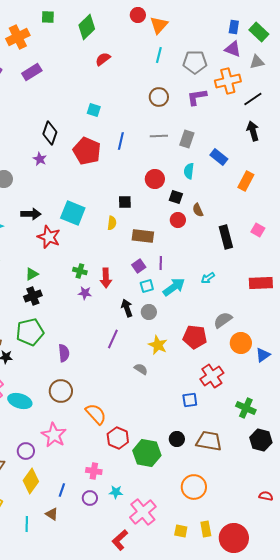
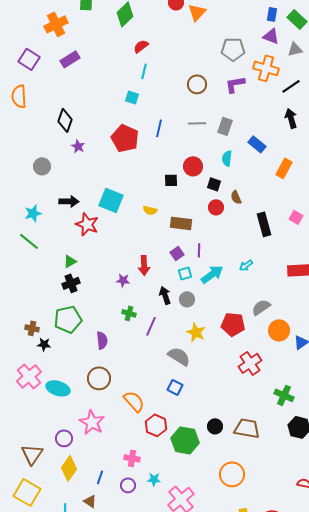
cyan line: (159, 55) -> (144, 71), moved
orange cross: (228, 81) -> (266, 68), turned 30
black diamond: (50, 133) -> (65, 120), moved
black square: (125, 202) -> (171, 180), moved
yellow semicircle: (112, 223) -> (150, 210), turned 96
green cross: (80, 271) -> (129, 313), moved
gray semicircle: (141, 369) -> (179, 356), size x1.6
blue square: (190, 400) -> (175, 387), moved, turned 35

